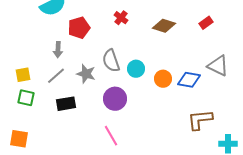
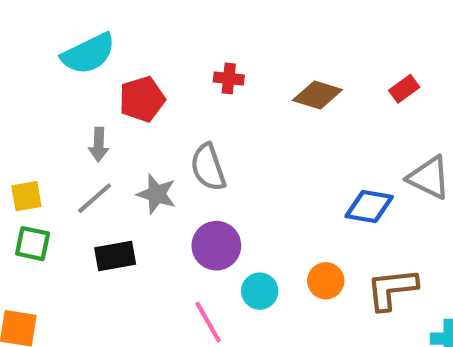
red cross: (121, 18) -> (229, 78), turned -32
cyan circle: (136, 69) -> (260, 291), moved
orange circle: (163, 79) -> (326, 281), moved

